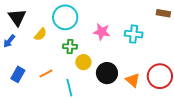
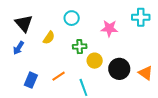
cyan circle: (65, 17) -> (72, 18), size x0.6
cyan cross: (134, 34) -> (141, 17), moved

